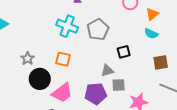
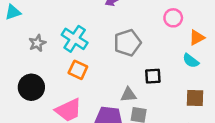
cyan cross: (67, 26) -> (75, 39), moved
gray star: (28, 59) -> (37, 43), moved
black circle: (40, 79) -> (31, 87), moved

